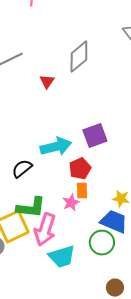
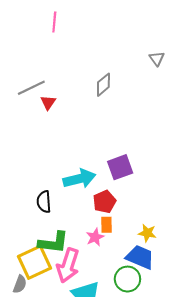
gray diamond: (79, 57) -> (103, 85), size x0.7
red triangle: (47, 82) -> (48, 102), moved
black semicircle: (22, 169) -> (44, 202), turned -55

